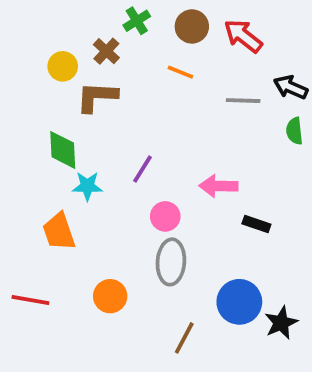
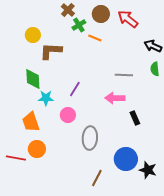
green cross: (137, 21) -> (79, 25), moved
brown cross: (106, 51) -> (68, 10), moved
gray line: (243, 101) -> (124, 75), moved
pink circle: (165, 216) -> (68, 115), moved
black rectangle: (256, 224) -> (135, 118), turned 48
orange circle: (110, 296) -> (37, 149), moved
black star: (281, 323) -> (148, 170), turned -30

